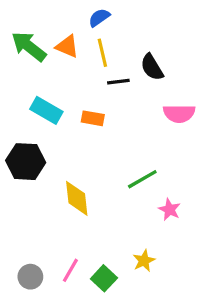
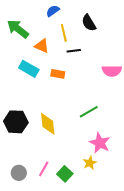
blue semicircle: (99, 18) -> (53, 11), moved
orange triangle: (67, 46) -> (42, 46), moved
black semicircle: (152, 67) -> (89, 23), moved
black hexagon: (26, 162) -> (16, 122), moved
pink star: (170, 210) -> (100, 143), moved, size x1.5

